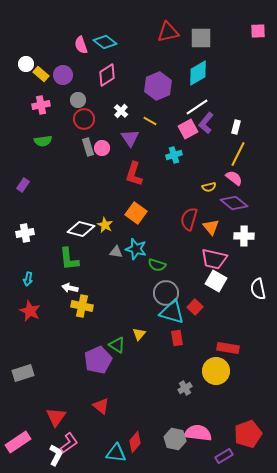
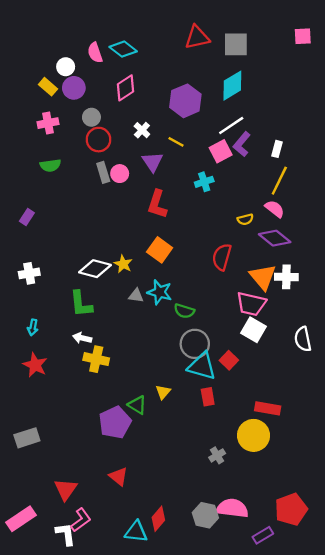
white circle: (26, 64) -> (66, 67), moved
orange triangle: (211, 227) -> (263, 277), moved, size x1.4
white L-shape: (56, 455) -> (66, 534), turned -35

